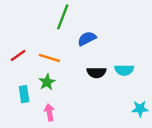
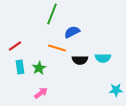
orange line: (49, 58) -> (57, 48), moved
cyan rectangle: (24, 94) -> (20, 67), moved
pink arrow: (49, 112) -> (41, 93), turned 64

